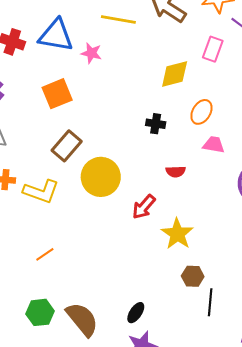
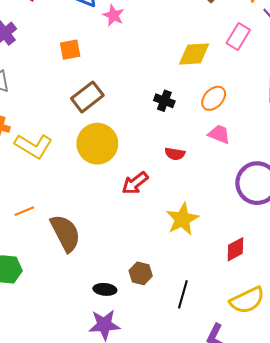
orange square: (57, 94) -> (70, 50), size x0.7
brown rectangle: (67, 146) -> (87, 97), moved
yellow star: (177, 234) -> (182, 219), moved
brown hexagon: (193, 276) -> (141, 273), moved
black ellipse: (136, 313) -> (105, 289), turned 50
brown semicircle: (82, 319) -> (65, 233), moved

